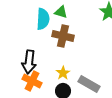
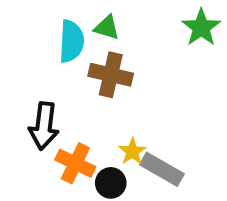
yellow star: (63, 73) -> (132, 151), moved
orange cross: (32, 81) -> (75, 163), moved

